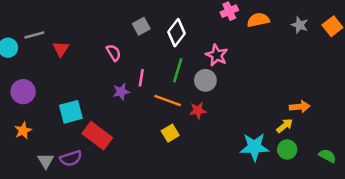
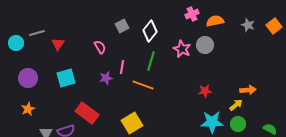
gray circle: (205, 80) -> (205, 45), moved
red star: (198, 111) -> (205, 91), moved
cyan square: (71, 112) -> (66, 78), moved
yellow square: (170, 133) -> (132, 123), moved, size x1.5

